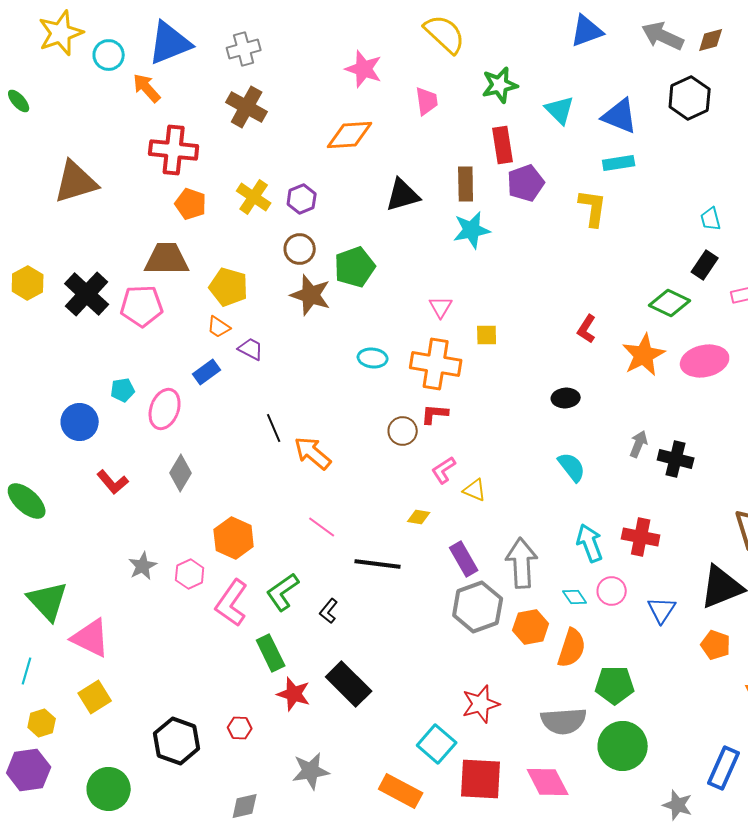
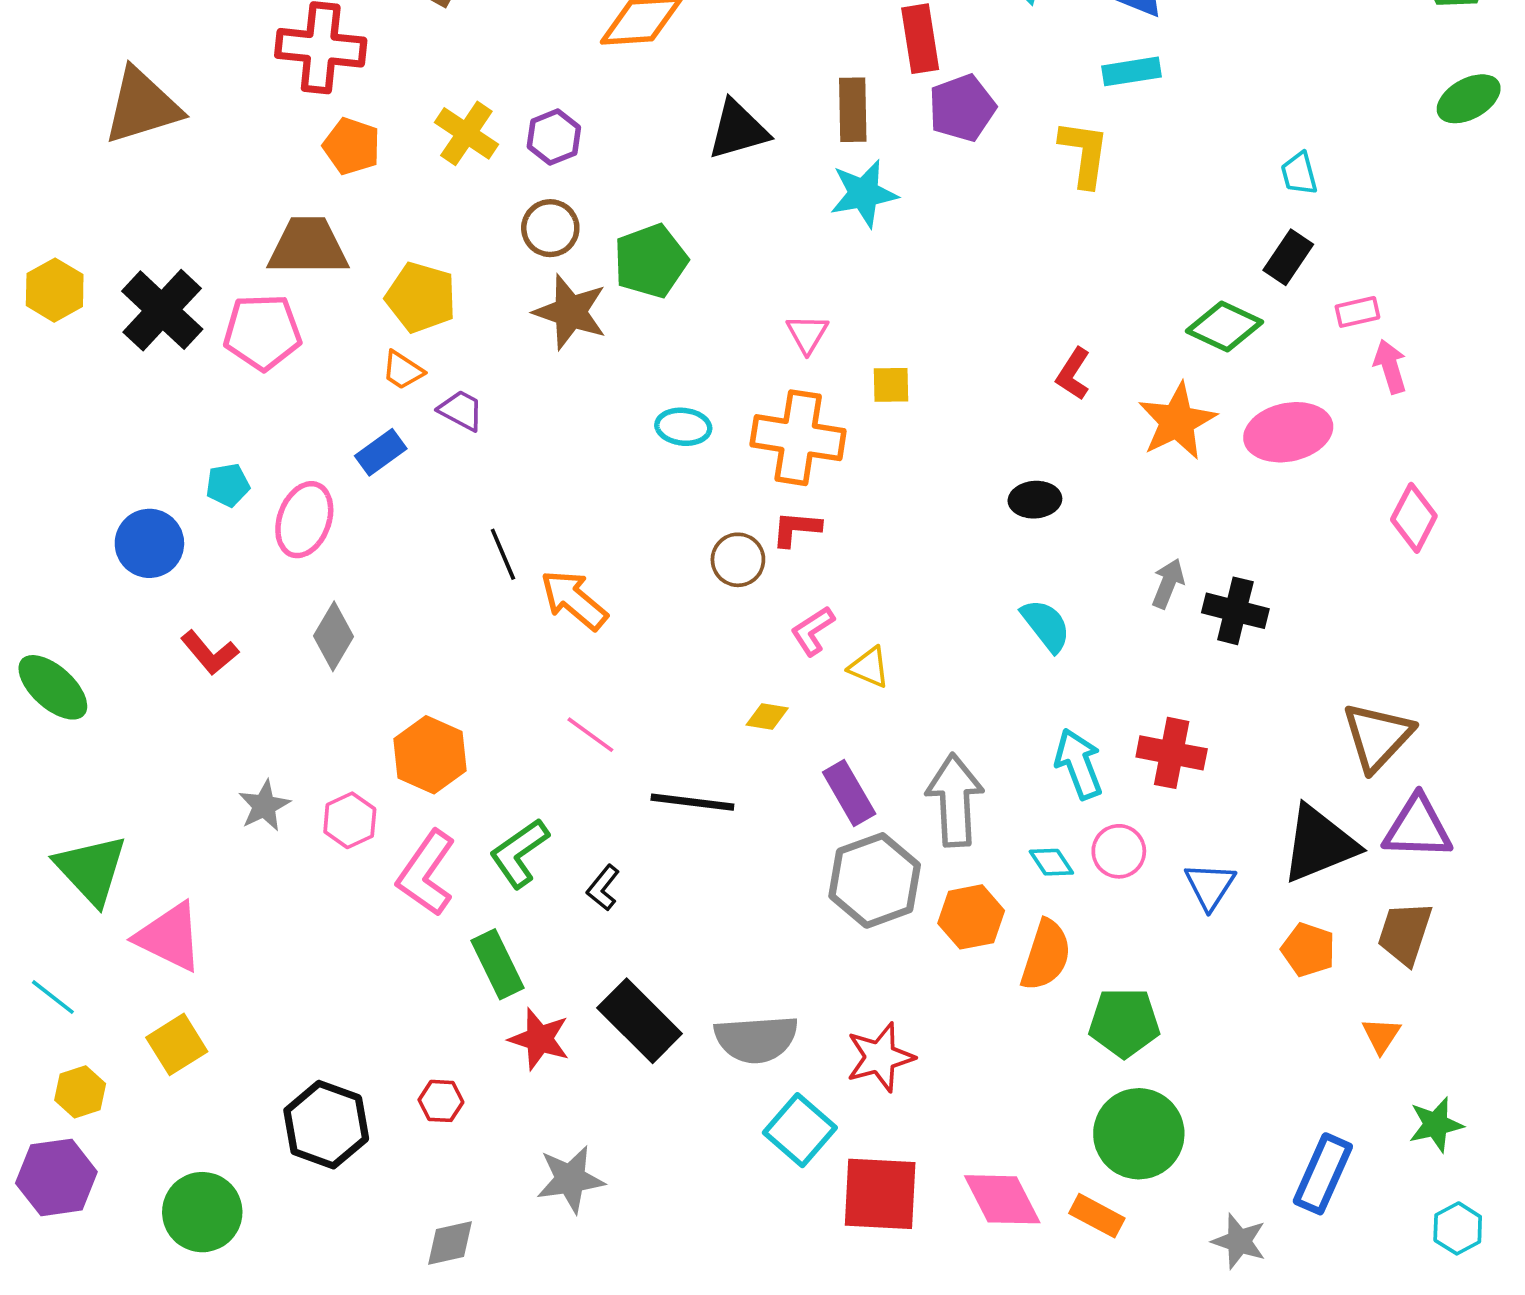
cyan line: (27, 671) -> (53, 997), turned -68
gray semicircle: (564, 721) -> (756, 1039), moved
orange rectangle: (401, 791) -> (1097, 1216), moved, size x0.7

